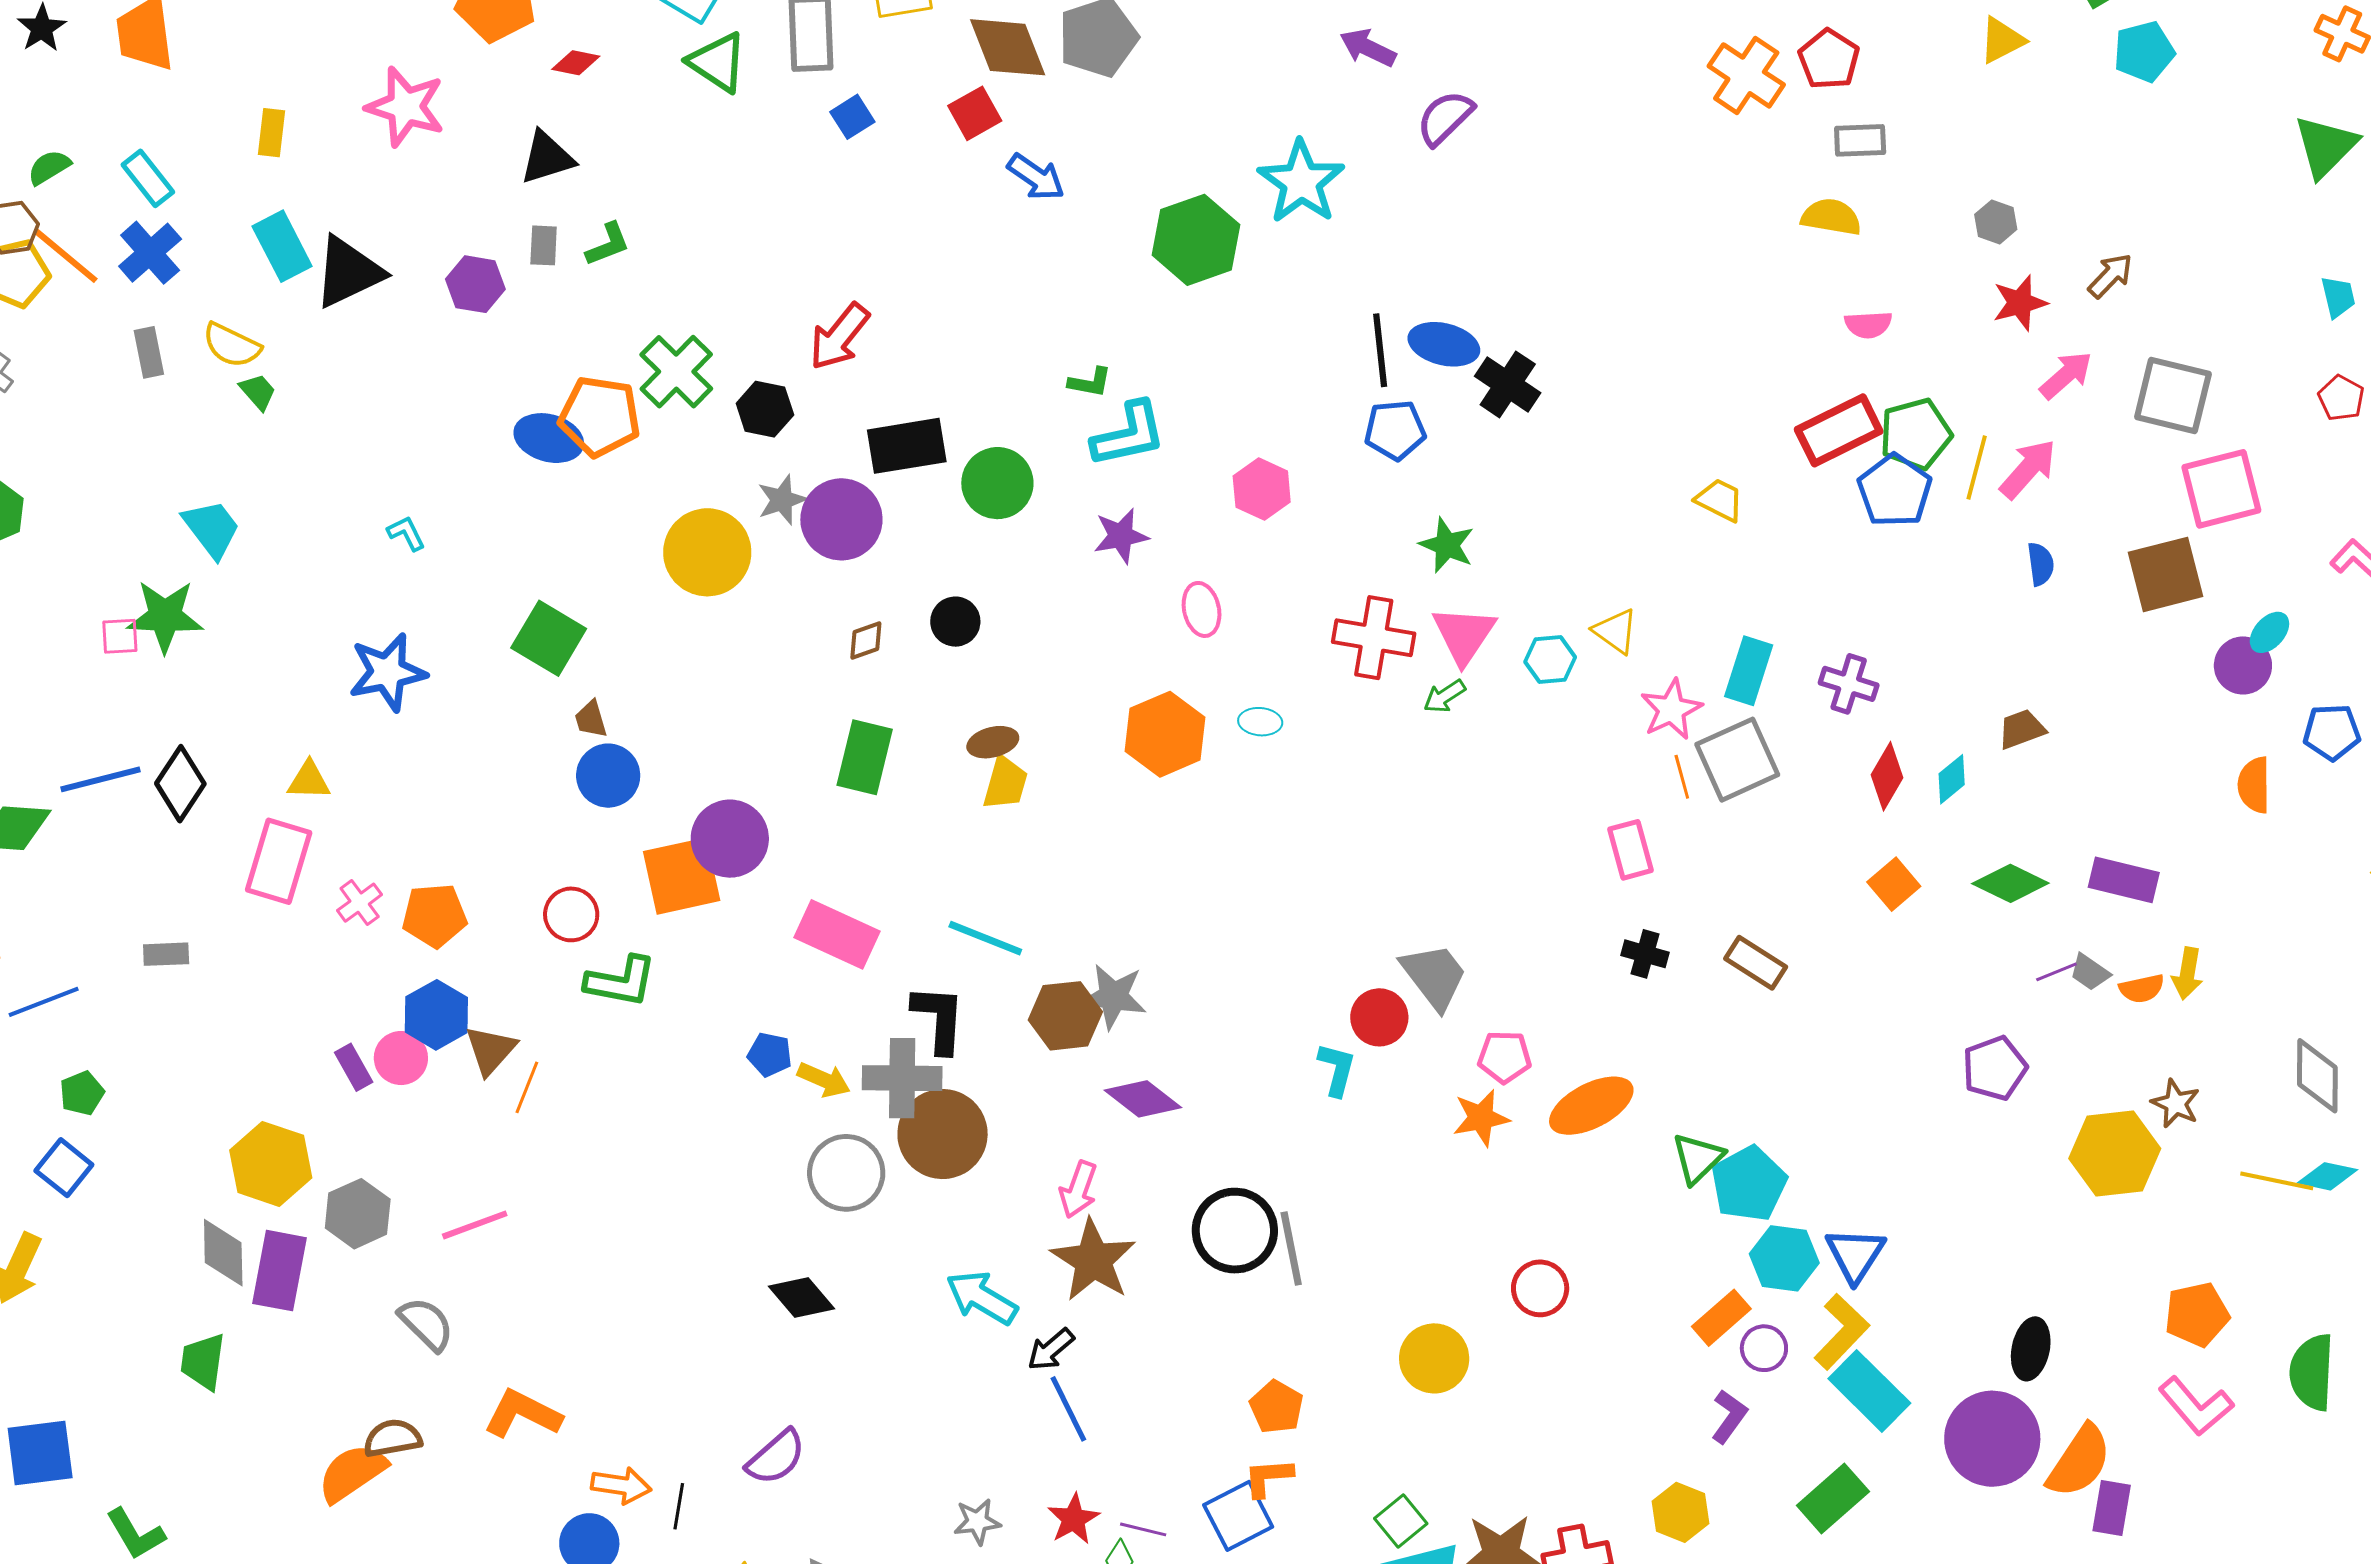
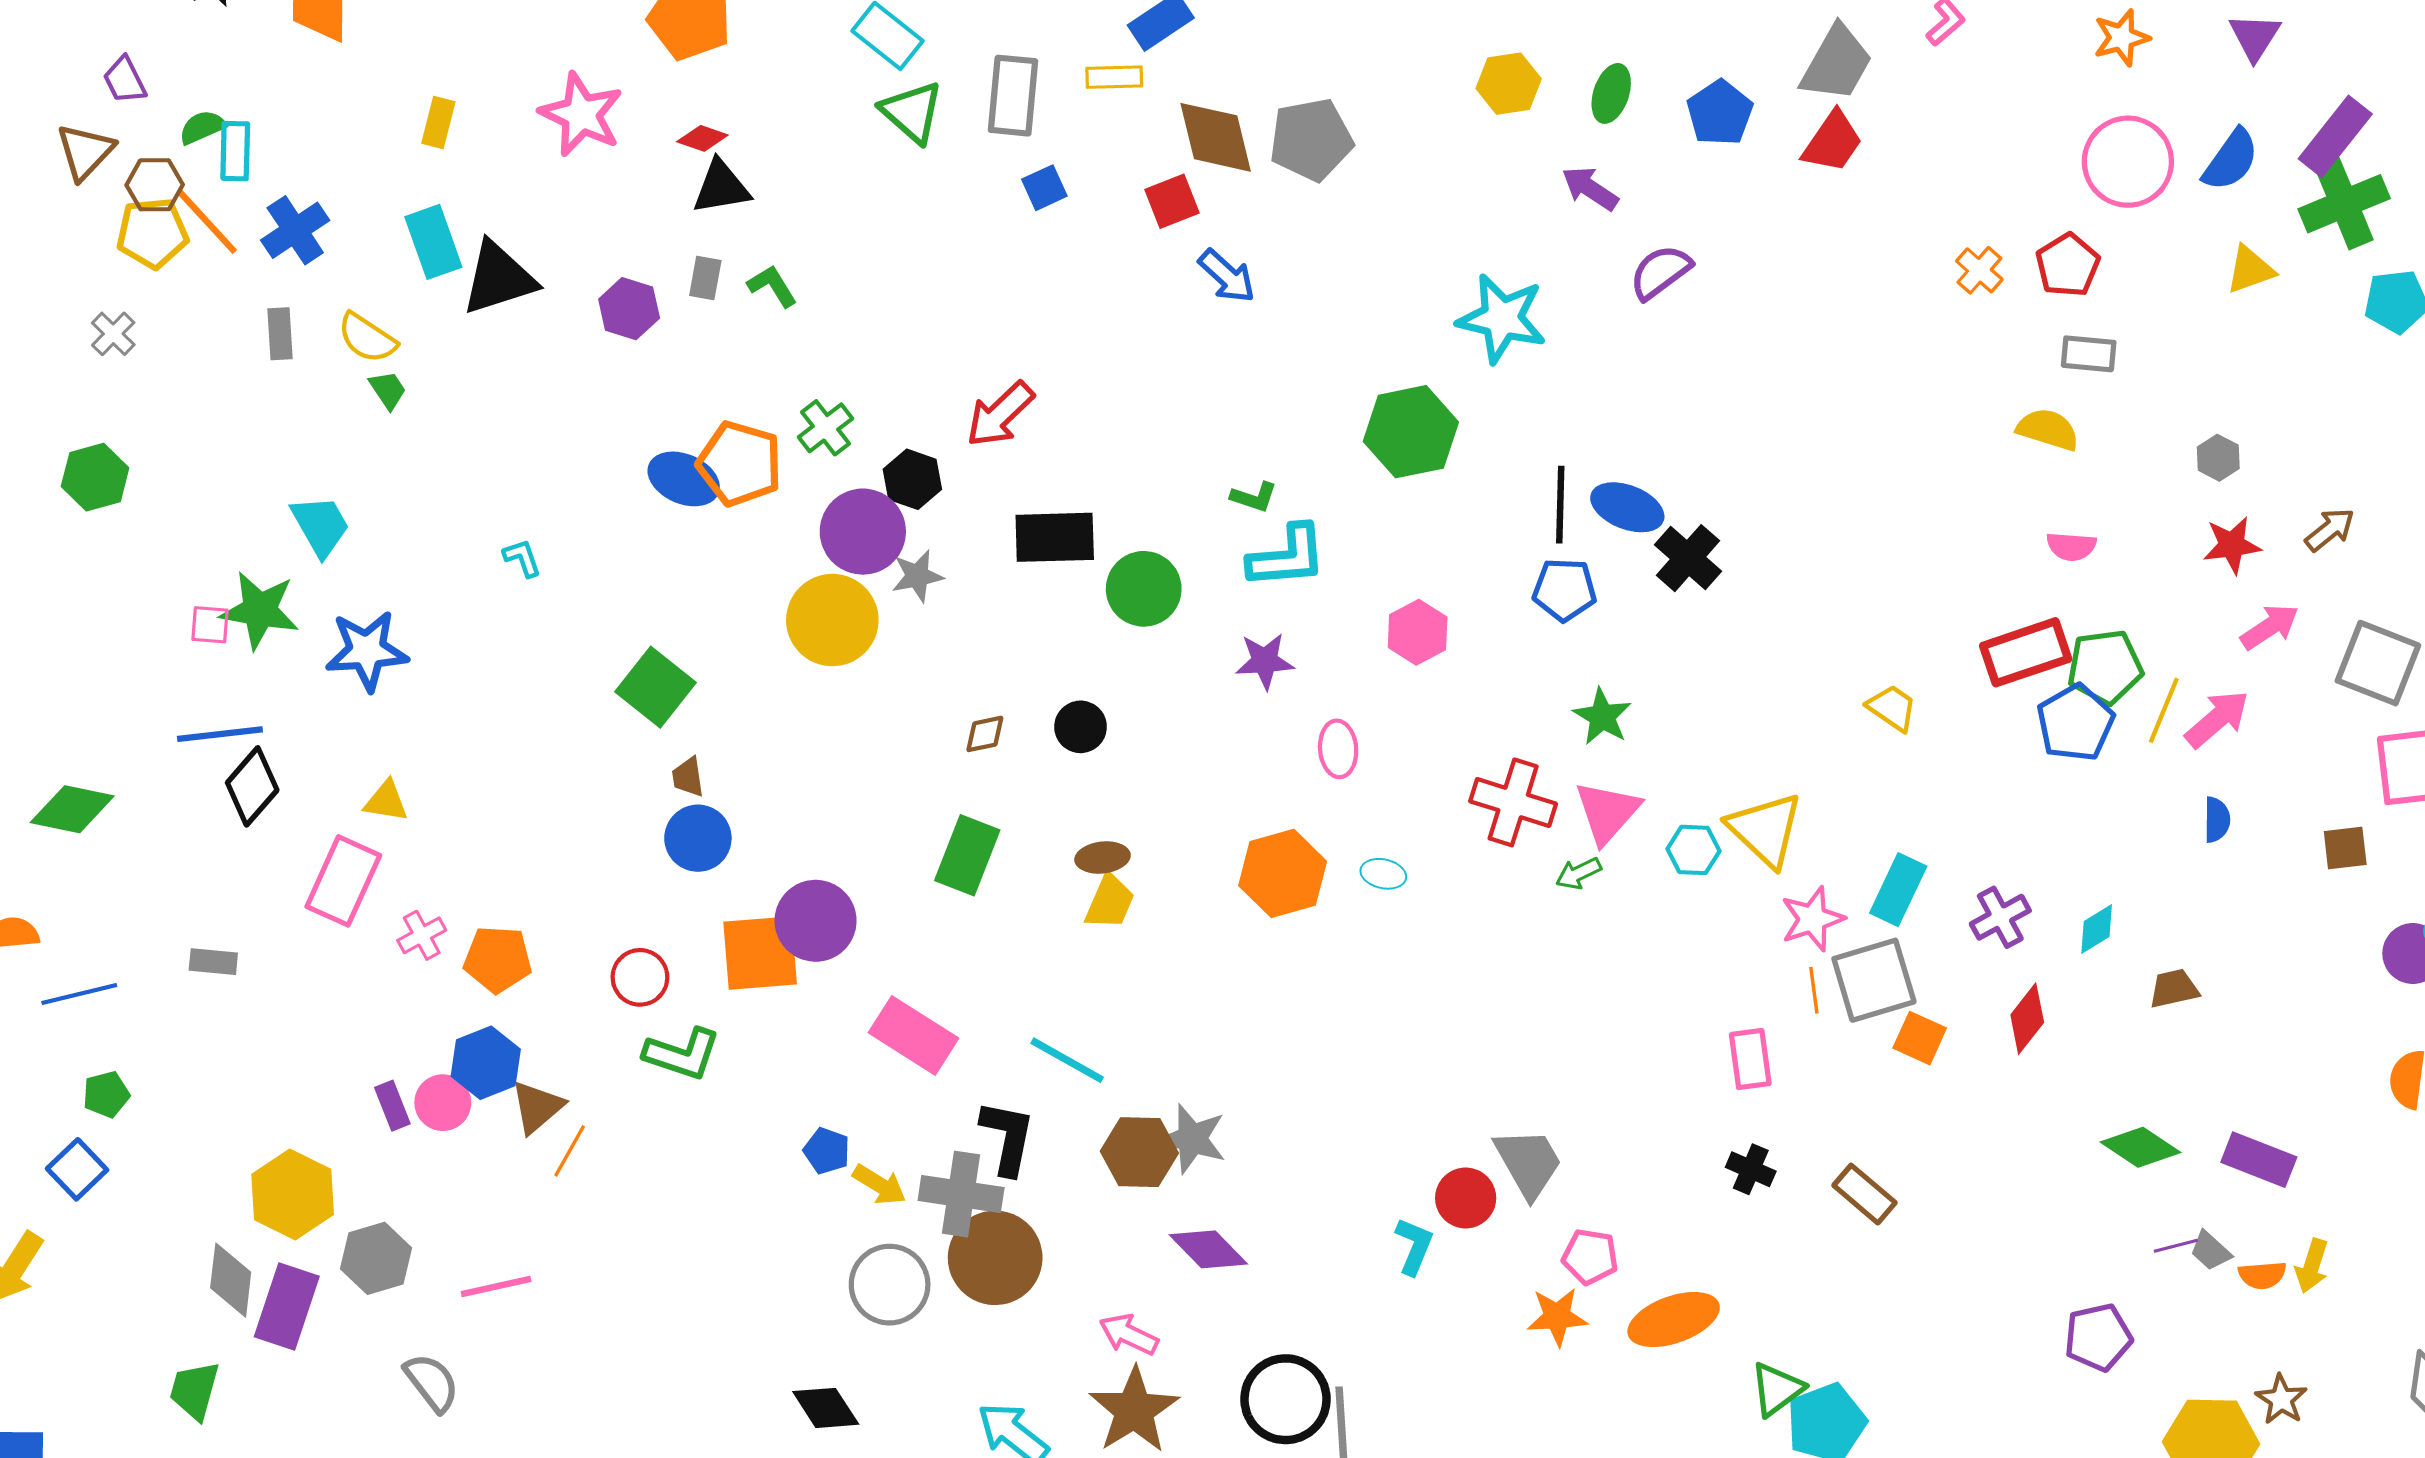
red diamond: (576, 63) -> (702, 138), moved
orange cross: (1746, 75) -> (1979, 270), size x0.6
cyan rectangle: (148, 178) -> (235, 151), moved, turned 32
cyan star: (1301, 182) -> (1502, 318), turned -30
green hexagon: (1196, 240) -> (1411, 432), moved
green L-shape: (608, 244) -> (772, 286), turned -108
green cross: (676, 372) -> (825, 428), size x0.7
purple circle: (841, 519) -> (863, 532), moved
brown square: (2165, 574) -> (2345, 848), size x0.6
yellow triangle: (1615, 631) -> (1765, 830), size x1.6
blue star: (387, 672) -> (367, 651), moved
purple cross: (1849, 684) -> (2000, 917), turned 36
blue line: (100, 779) -> (220, 734), moved
cyan diamond: (1952, 779) -> (2097, 929), moved
orange square: (1894, 884) -> (1920, 1038), moved, turned -33
pink arrow: (1078, 1189) -> (1129, 1335), turned 88

